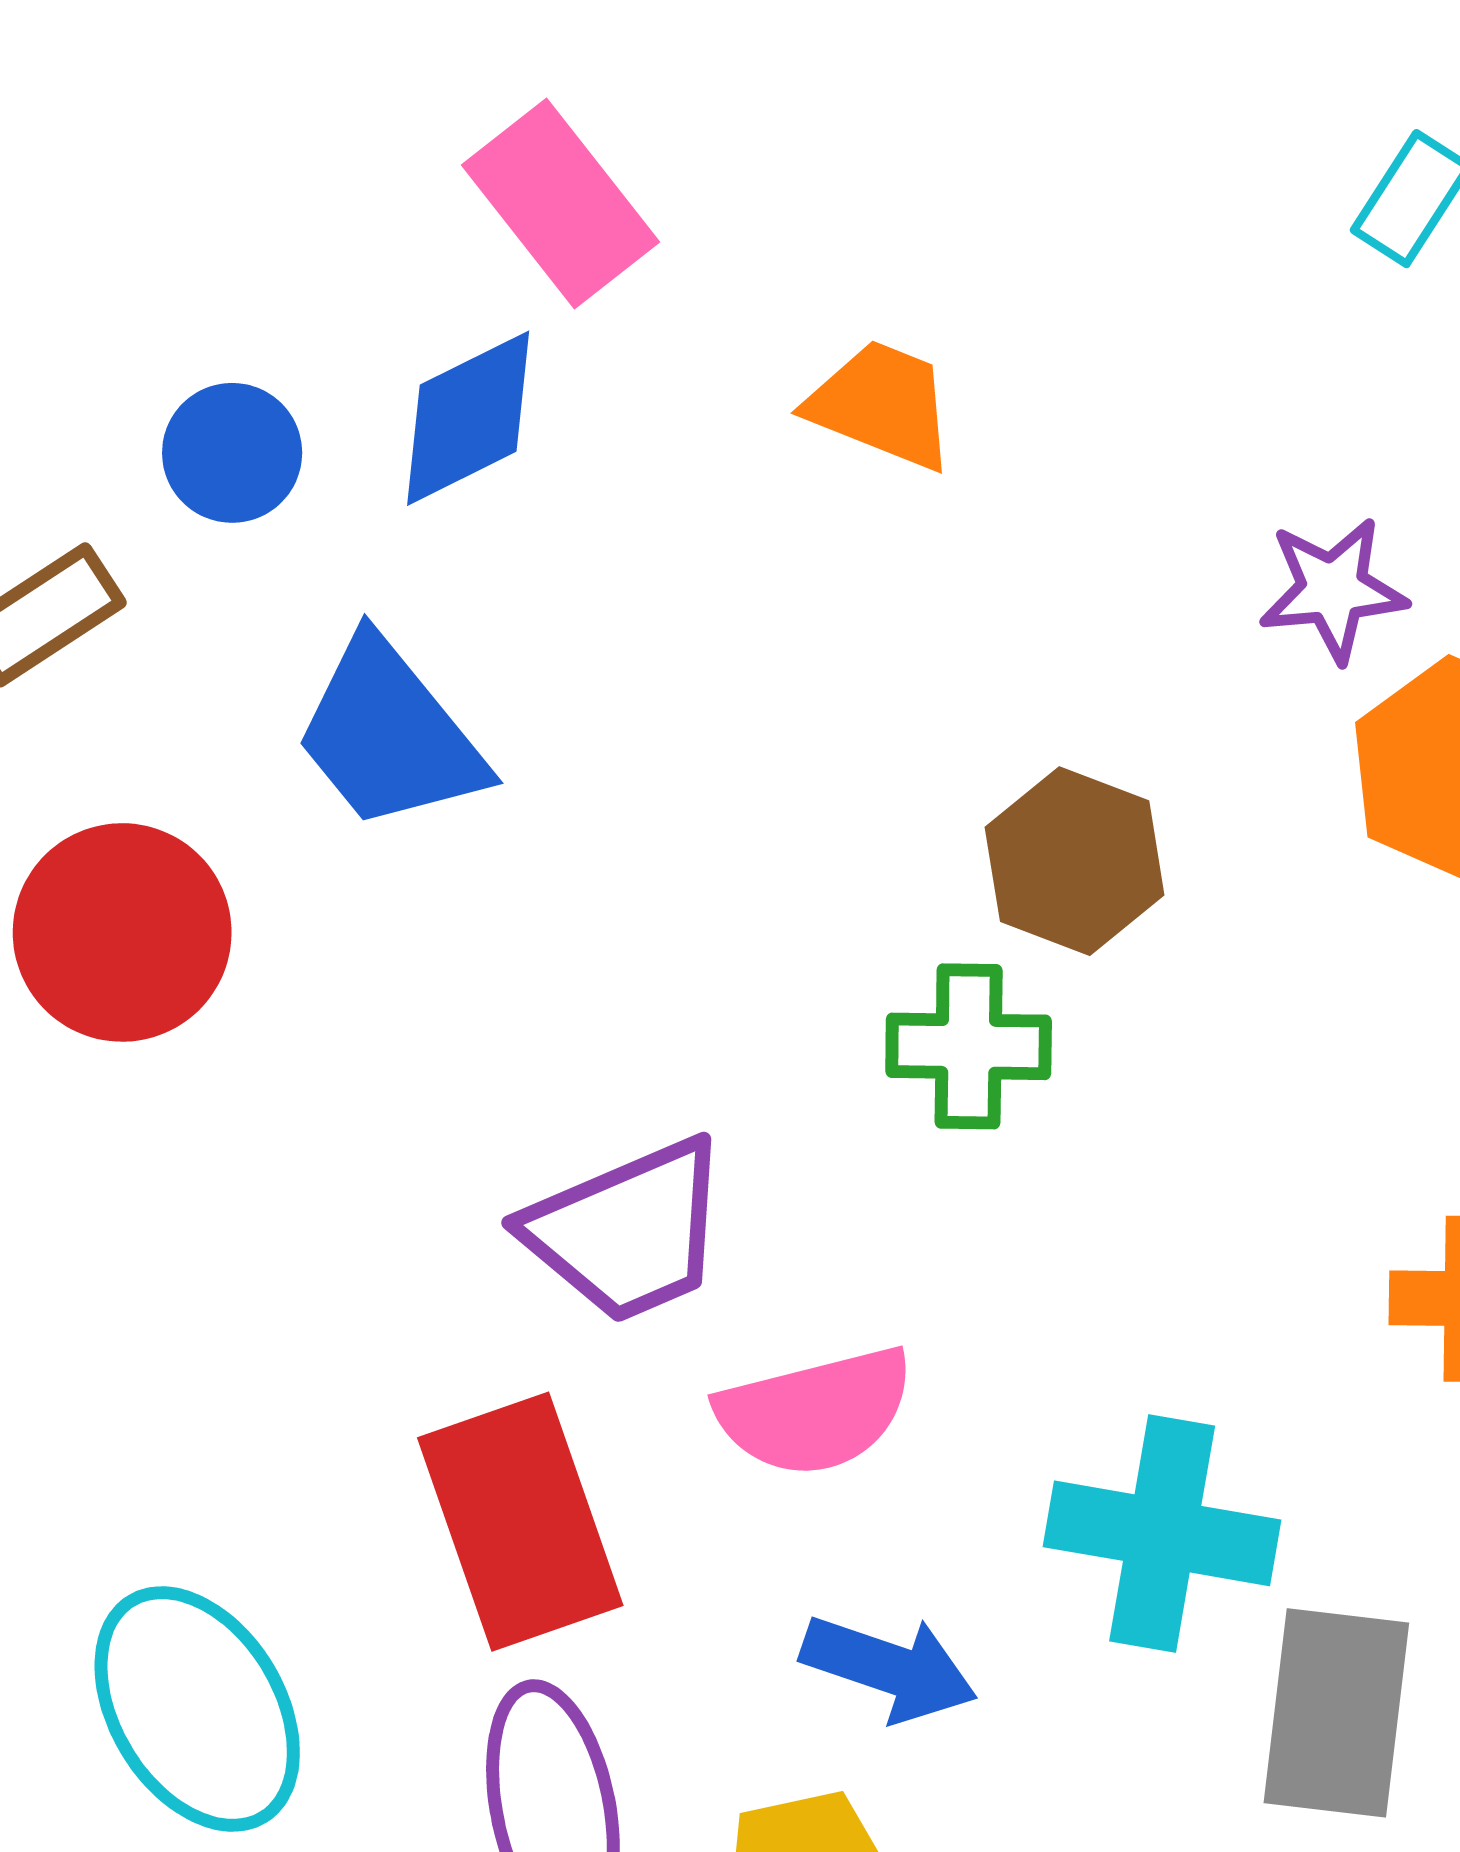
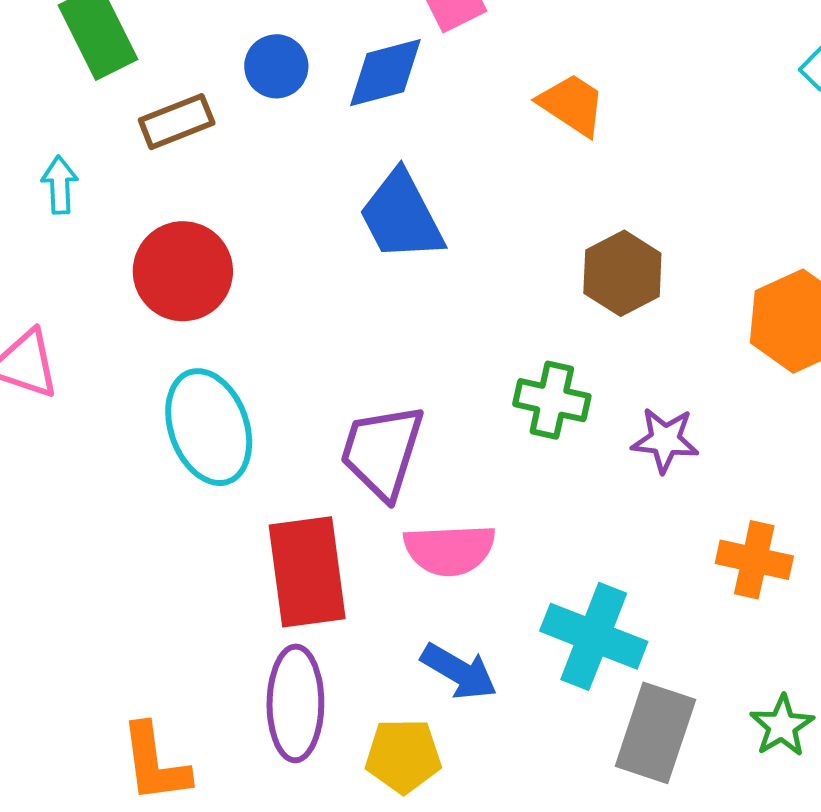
purple star: (1333, 590) -> (665, 440), moved
blue trapezoid: (389, 735) -> (401, 216), moved
brown hexagon: (1075, 861) -> (622, 273), moved
purple trapezoid: (628, 1231) -> (382, 452), turned 119
cyan ellipse: (197, 1709) -> (209, 427), moved

